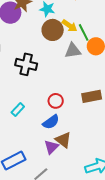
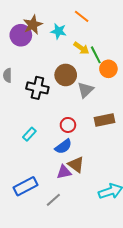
brown circle: (53, 30) -> (66, 75), moved
gray triangle: (73, 51) -> (85, 90), moved, turned -36
purple triangle: (51, 147) -> (64, 172), turned 35

